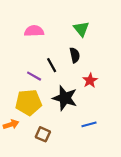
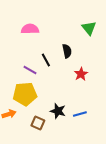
green triangle: (81, 29) -> (89, 28), moved
black star: (65, 98) -> (58, 111), moved, size x0.7

